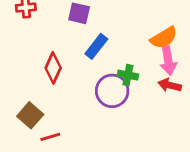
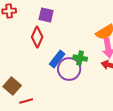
blue rectangle: (96, 46) -> (57, 59), moved
red diamond: (53, 68) -> (37, 37), moved

